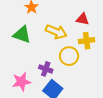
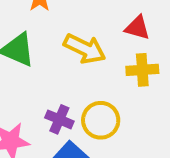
yellow circle: (69, 56) -> (101, 120), moved

